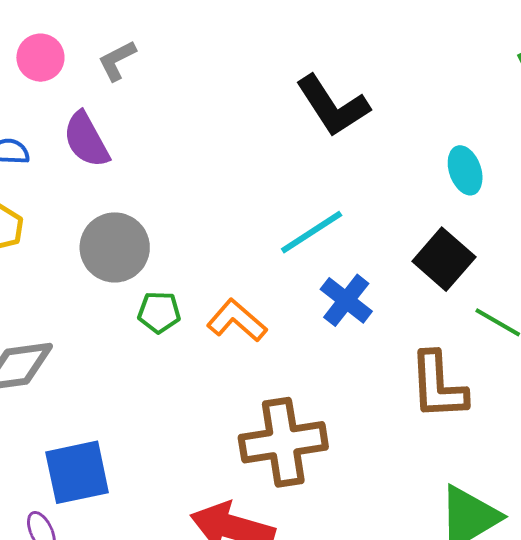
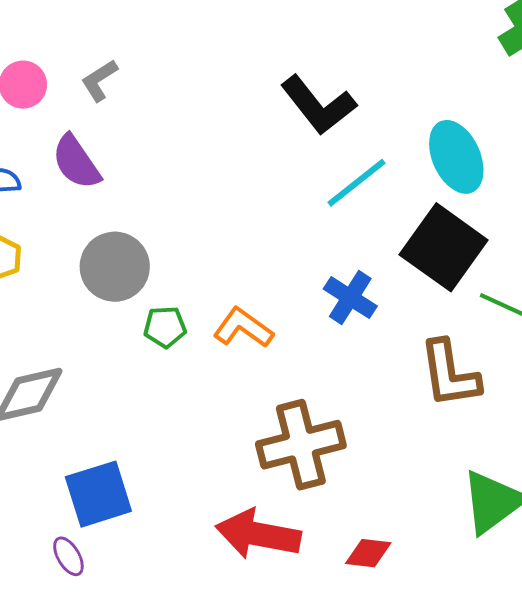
cyan ellipse: (465, 170) -> (456, 157), size x1.5
cyan line: (312, 232) -> (356, 183), moved
black square: (444, 259) -> (444, 247), size x1.4

